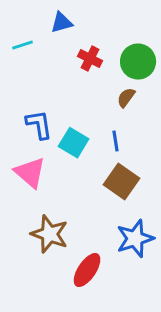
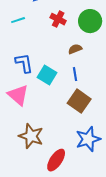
cyan line: (23, 45) -> (18, 20), moved
brown semicircle: (126, 98) -> (75, 49), moved, turned 32

